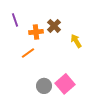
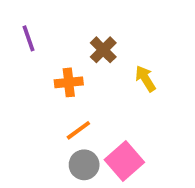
orange cross: (36, 32) -> (69, 82), moved
orange line: (28, 53) -> (78, 130), moved

